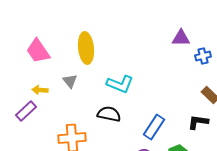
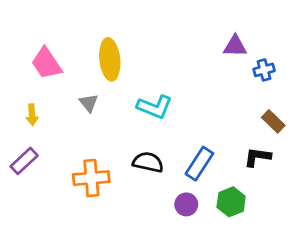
yellow arrow: (40, 90) -> (32, 115), moved, turned -98
purple rectangle: (26, 111) -> (24, 161), moved
black semicircle: (109, 114) -> (148, 162), moved

